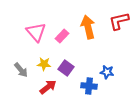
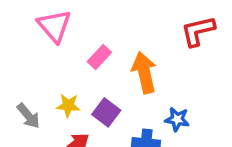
orange arrow: (88, 27) -> (144, 73), moved
pink triangle: (36, 32) -> (54, 26), moved

